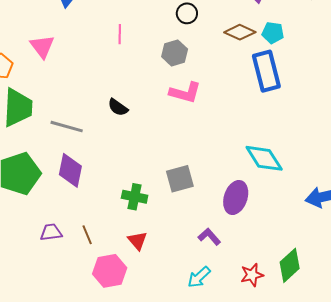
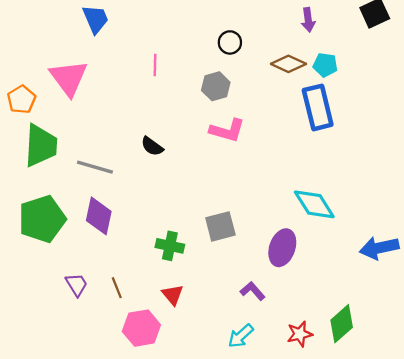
pink triangle: (42, 46) -> (69, 78), size x1.4
purple trapezoid: (51, 232) -> (77, 285), turned 65

